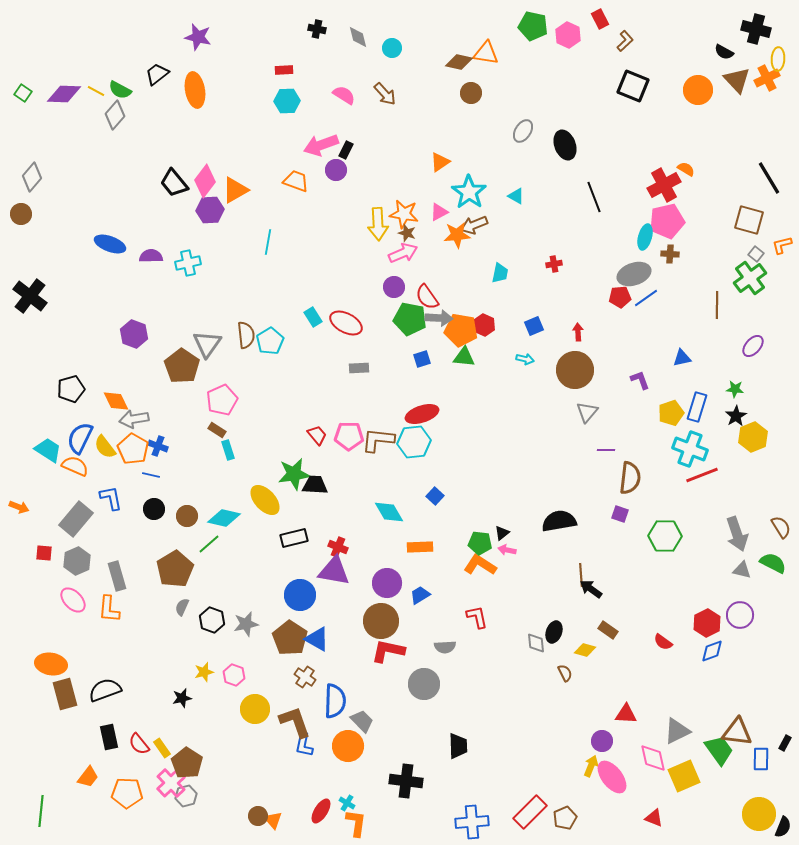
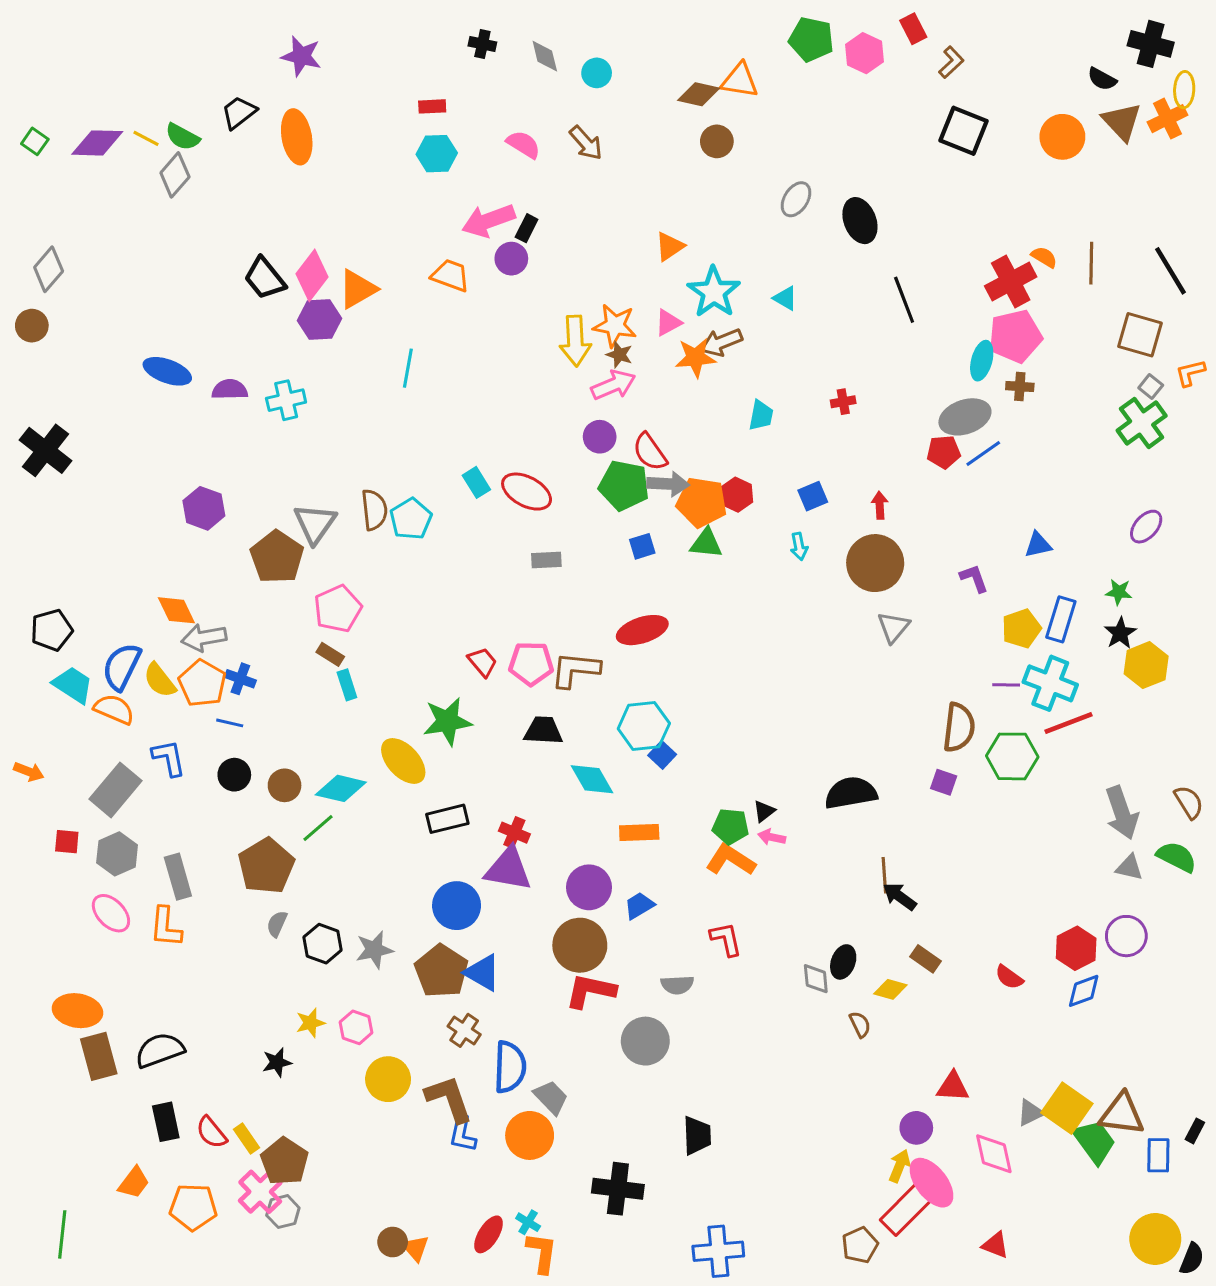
brown line: (717, 305) -> (1091, 263), moved
cyan arrow: (525, 359) -> (799, 546), turned 66
black pentagon: (71, 389) -> (52, 630), moved
cyan hexagon: (414, 442) -> (644, 726), moved
purple line: (606, 450) -> (1006, 685), moved
black trapezoid: (315, 485) -> (543, 731), moved
green hexagon: (665, 536) -> (1012, 756), moved
gray triangle: (677, 731) -> (1030, 1113), size x0.7
yellow square: (684, 776) -> (1067, 1108), moved, turned -32
red rectangle: (530, 812) -> (906, 1210), moved

